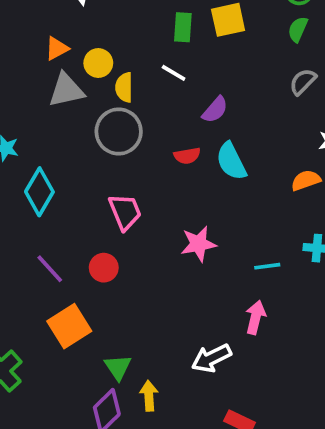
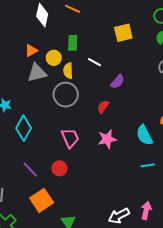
green rectangle: (183, 27) -> (73, 43), moved
red semicircle: (187, 156) -> (103, 107), turned 136
cyan semicircle: (231, 161) -> (144, 135), moved
pink star: (198, 244) -> (107, 139), moved
pink arrow: (256, 317) -> (146, 210), moved

